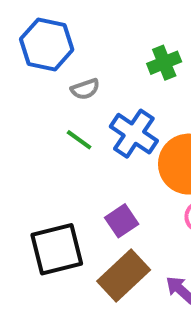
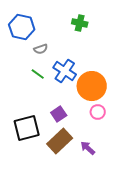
green cross: (164, 63) -> (80, 23), moved, turned 35

